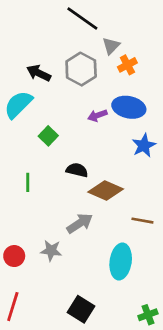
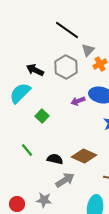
black semicircle: (77, 170) -> (55, 159), moved
green line: (28, 182) -> (27, 150), turned -40

